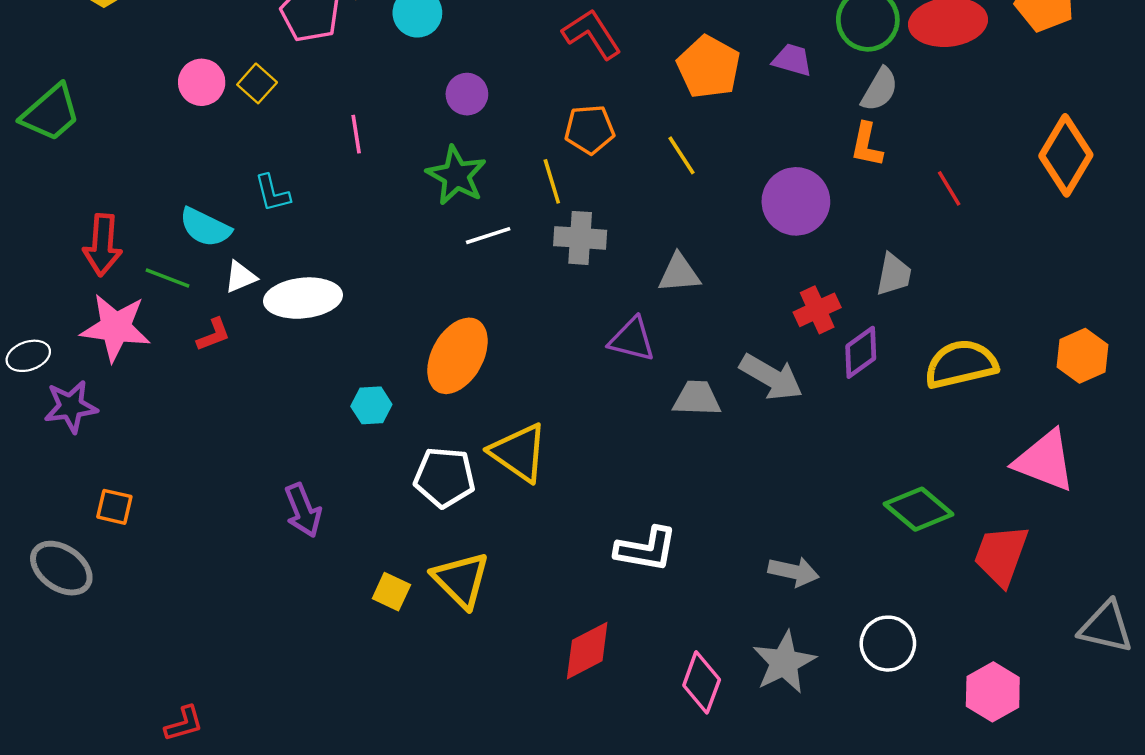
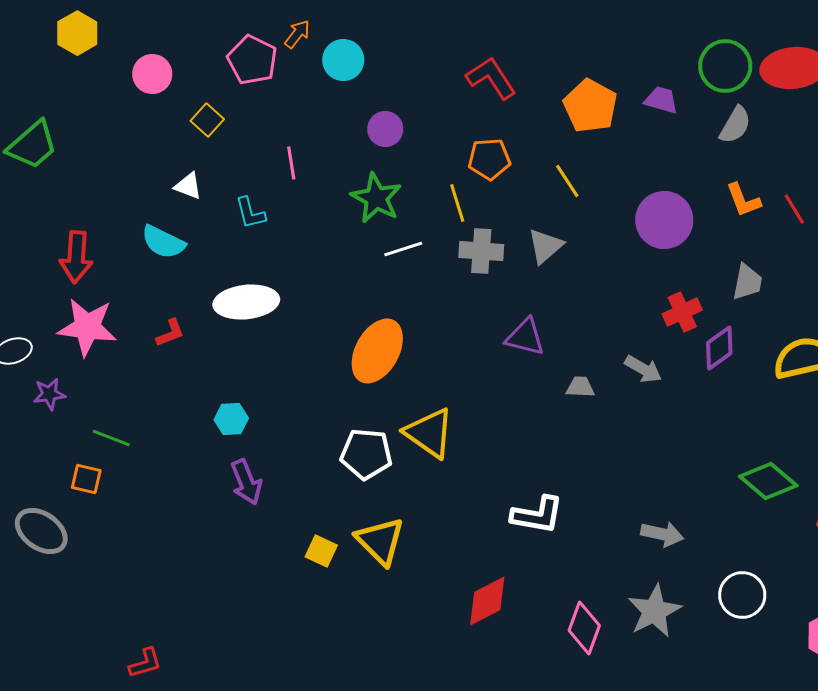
pink circle: (202, 82) -> (152, 74), moved
orange L-shape: (867, 145) -> (743, 200), moved, turned -33
cyan L-shape: (272, 193) -> (250, 213), moved
gray triangle: (679, 273) -> (545, 246), moved, turned -36
white triangle: (241, 277) -> (188, 186), moved, turned 44
green line: (167, 278) -> (111, 438), moved
gray arrow: (771, 377) -> (643, 369), size x0.7
gray trapezoid: (697, 398) -> (580, 387), size x0.7
cyan hexagon: (371, 405) -> (231, 419), moved
purple star: (71, 407) -> (49, 394), size x0.7

